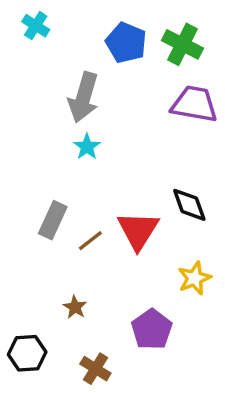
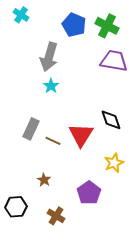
brown line: (90, 241) -> (53, 141), turned 63

